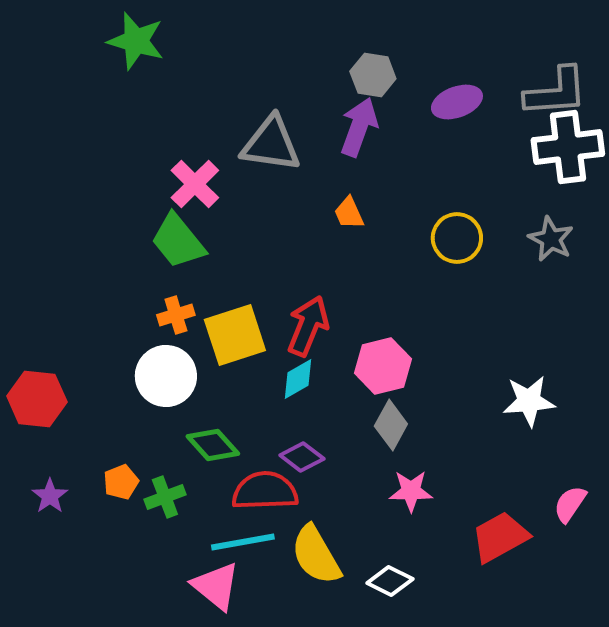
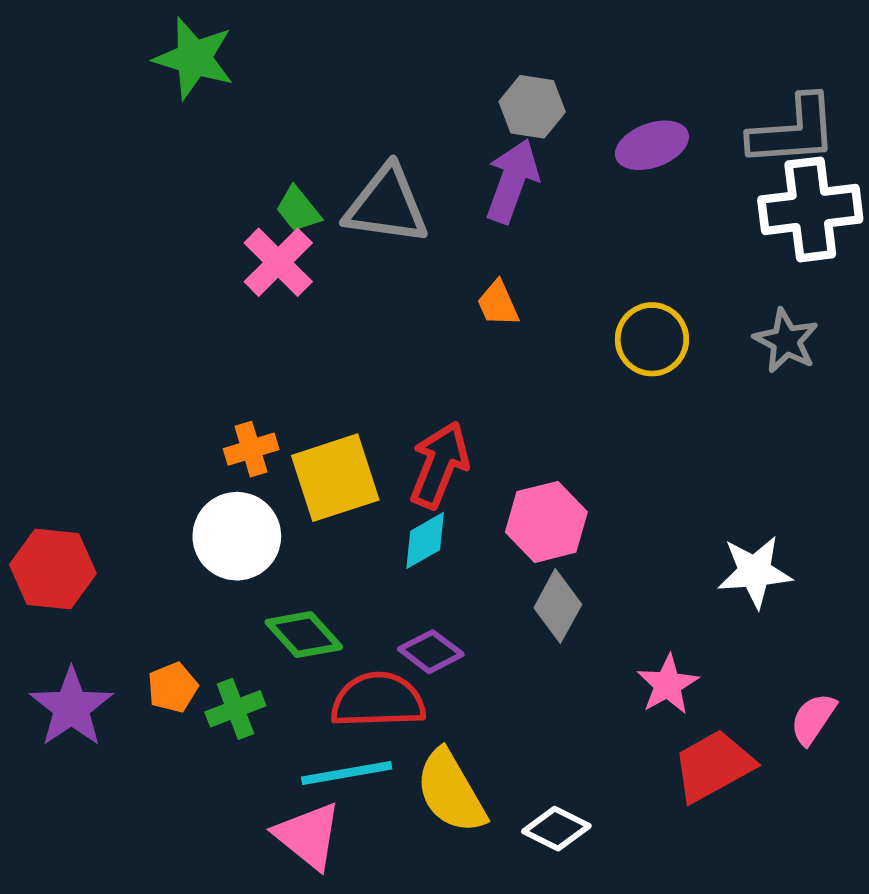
green trapezoid: (178, 241) -> (298, 209), moved, size x0.6
pink star: (411, 491) -> (668, 685), moved, turned -30
purple star: (50, 496) -> (71, 707), size x1.6

